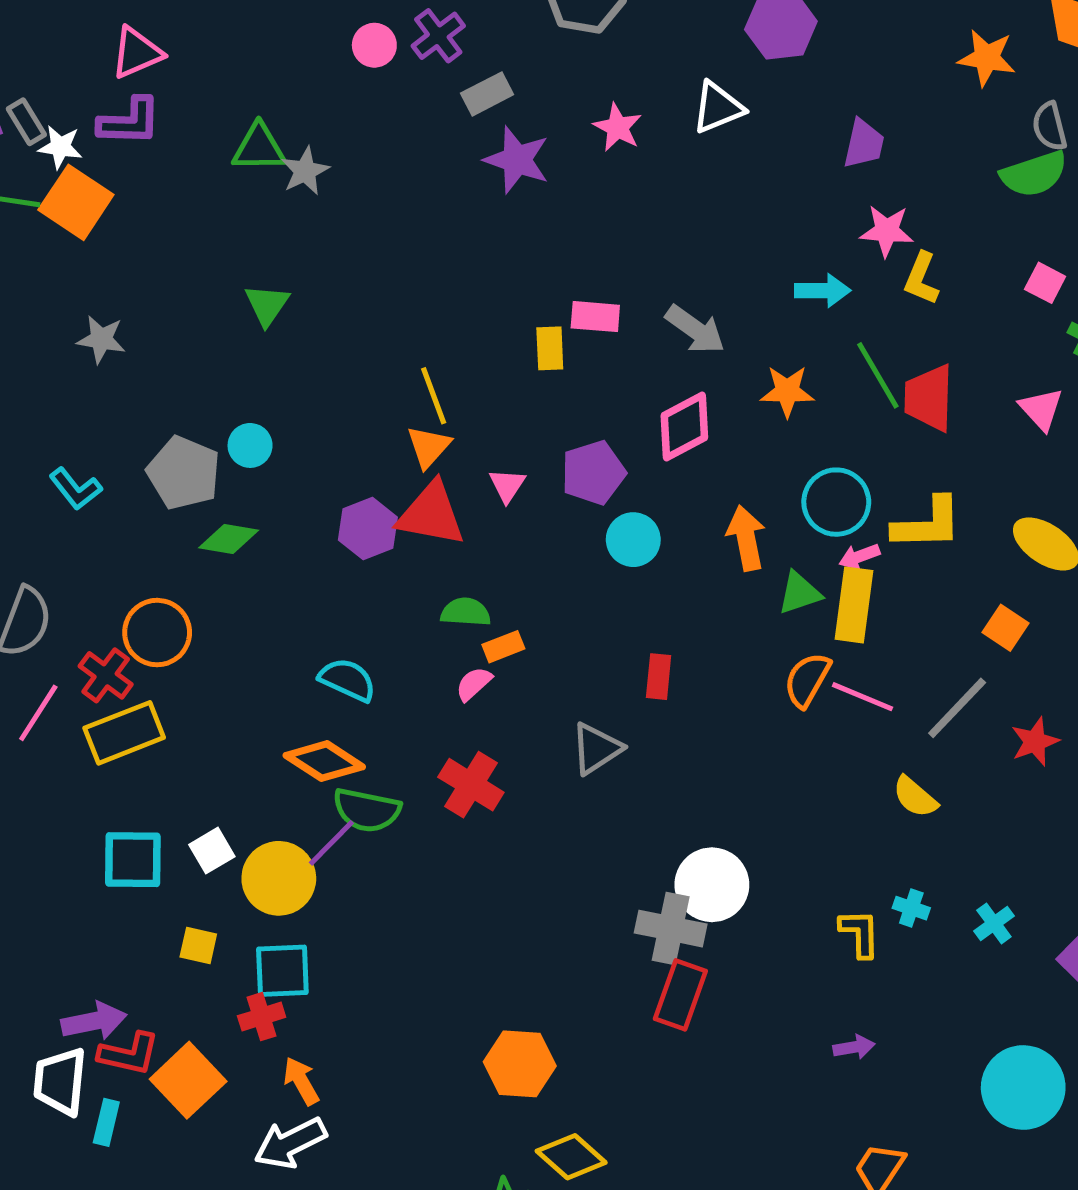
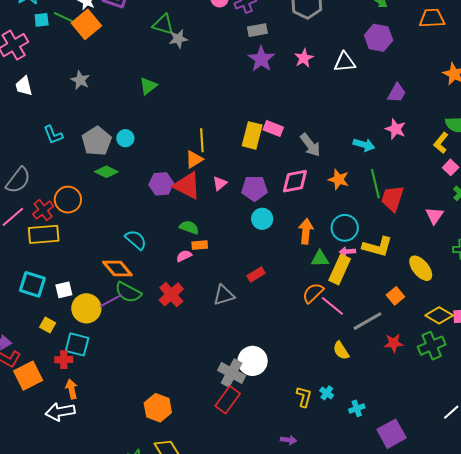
yellow L-shape: (921, 278) -> (441, 143), moved
yellow rectangle: (550, 348) -> (252, 135), size x1.5
red rectangle: (659, 677) -> (256, 275), turned 36

